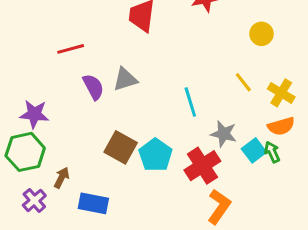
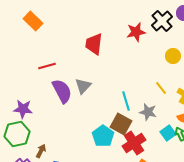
gray triangle: (125, 79) -> (83, 86), turned -30
purple semicircle: (93, 87) -> (62, 91), size x1.4
gray star: (224, 134) -> (148, 112), moved
brown square: (121, 147) -> (121, 124), moved

